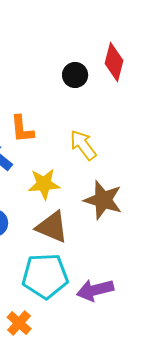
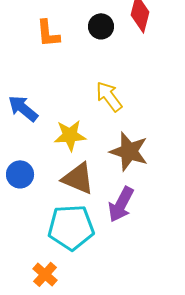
orange L-shape: (22, 129) -> (48, 33), moved
purple arrow: (95, 290) -> (121, 204), moved, turned -48

